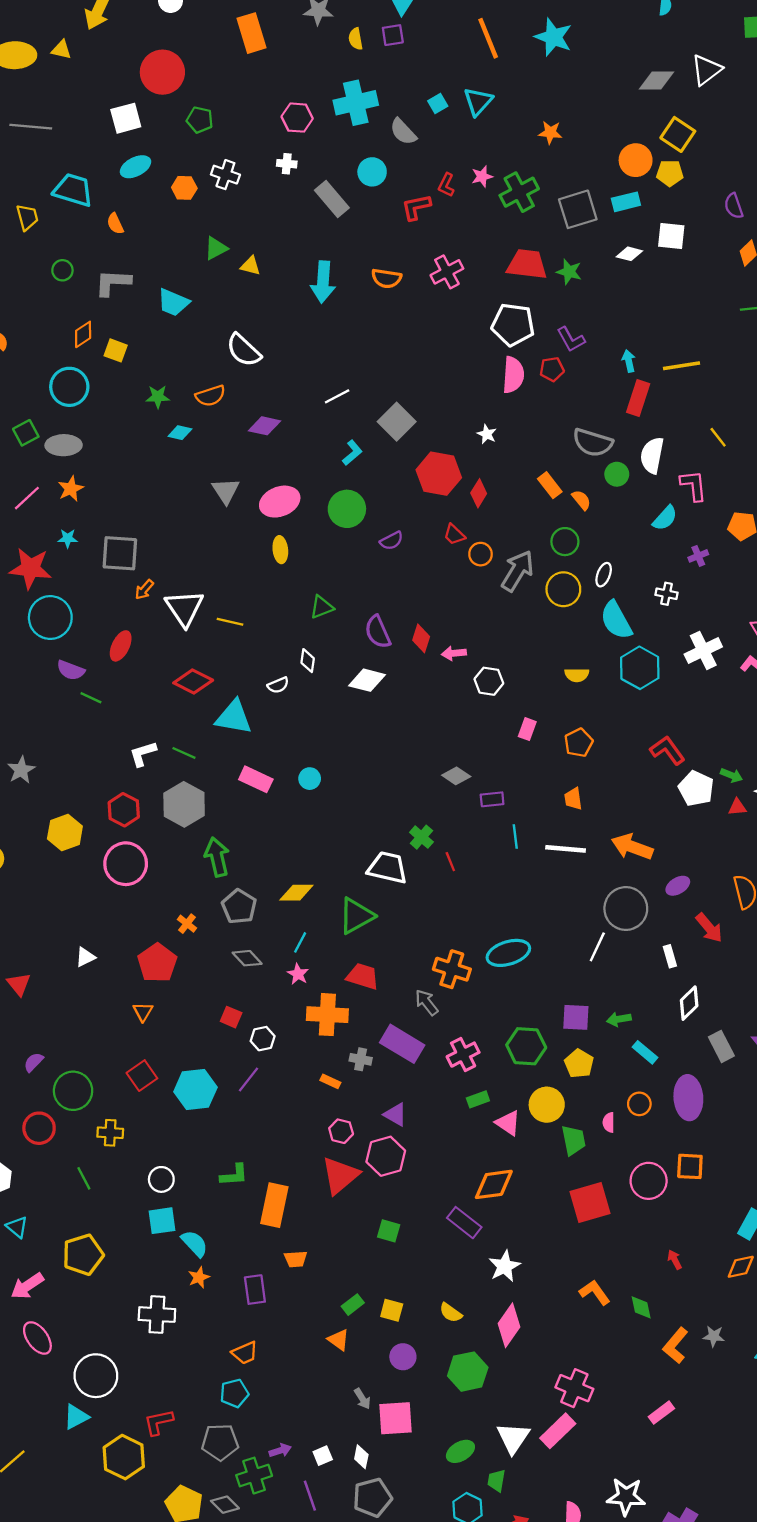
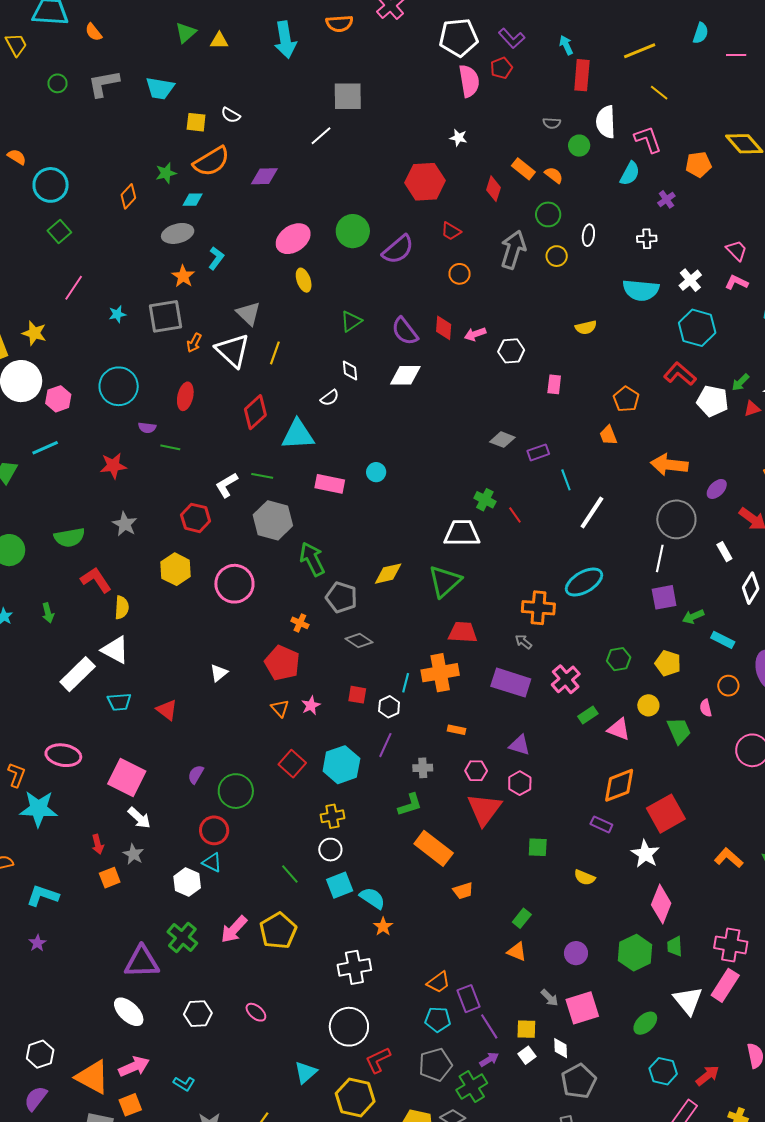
orange diamond: (83, 334) -> (128, 196), moved
yellow square: (116, 350) -> (196, 122), moved
white semicircle: (244, 350) -> (231, 115), size x0.6
yellow line: (682, 366) -> (640, 51), moved
cyan circle: (69, 387) -> (51, 185), moved
orange semicircle: (210, 396) -> (211, 161), size x1.4
gray square: (397, 422) -> (348, 96), moved, turned -32
gray semicircle: (593, 443) -> (552, 123), size x0.5
gray ellipse: (64, 445) -> (178, 233), moved
cyan L-shape: (352, 453) -> (216, 258), moved
orange star: (71, 489) -> (183, 276), moved
gray triangle: (226, 491) -> (248, 313), moved
red diamond: (479, 493) -> (494, 189), moved
purple semicircle: (392, 541) -> (398, 249), size x1.6
orange circle: (481, 554) -> (460, 274), moved
red star: (30, 568) -> (113, 466), moved, size x0.7
yellow circle: (563, 589) -> (557, 256), size x0.7
cyan semicircle: (616, 620) -> (641, 290), moved, turned -42
yellow line: (230, 622) -> (275, 353), turned -70
white cross: (703, 650) -> (690, 280), size x0.7
cyan hexagon: (640, 668) -> (697, 328), moved
purple semicircle: (71, 670) -> (147, 428), size x0.7
red diamond: (193, 682) -> (255, 412), turned -56
orange pentagon: (579, 743) -> (626, 399), moved
green arrow: (732, 775) -> (740, 382), turned 126
red hexagon: (124, 810) -> (196, 518), moved
white line: (566, 849) -> (592, 512), moved, turned -48
cyan line: (300, 942) -> (406, 683), moved
pink star: (298, 974) -> (311, 705), moved, turned 30
gray arrow: (427, 1002) -> (523, 642), size x0.7
purple square: (576, 1017) -> (664, 597), moved
green hexagon: (526, 1046) -> (619, 659), size x0.7
gray cross: (361, 1059) -> (423, 768), moved
yellow circle: (547, 1105) -> (648, 705), size x0.7
yellow cross: (110, 1133) -> (332, 816), moved
pink hexagon: (386, 1156) -> (520, 783), size x0.7
green L-shape: (234, 1175) -> (410, 805), moved
green line: (84, 1178) -> (290, 874), moved
red square: (590, 1202) -> (666, 814), moved
orange rectangle: (274, 1205) -> (434, 848), turned -51
purple rectangle: (464, 1223) -> (601, 824), size x0.7
cyan triangle: (17, 1227) -> (212, 863), moved
pink arrow: (27, 1286) -> (234, 929), moved
purple rectangle: (255, 1290) -> (469, 999), moved
yellow square: (392, 1310) -> (526, 1029), moved
yellow semicircle: (451, 1313) -> (585, 877), moved
pink ellipse: (37, 1338) -> (256, 1012), size x0.7
white circle: (96, 1376) -> (349, 1027), moved
cyan pentagon: (234, 1393) -> (438, 1019), turned 30
green trapezoid: (496, 1481) -> (675, 946), moved
purple line: (310, 1496) -> (489, 1026), moved

